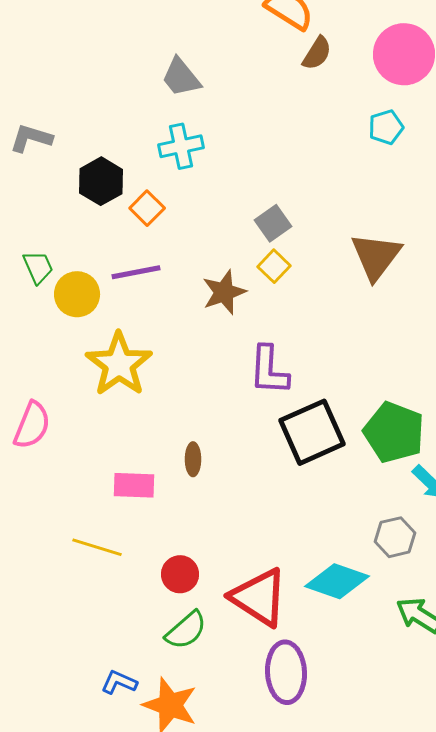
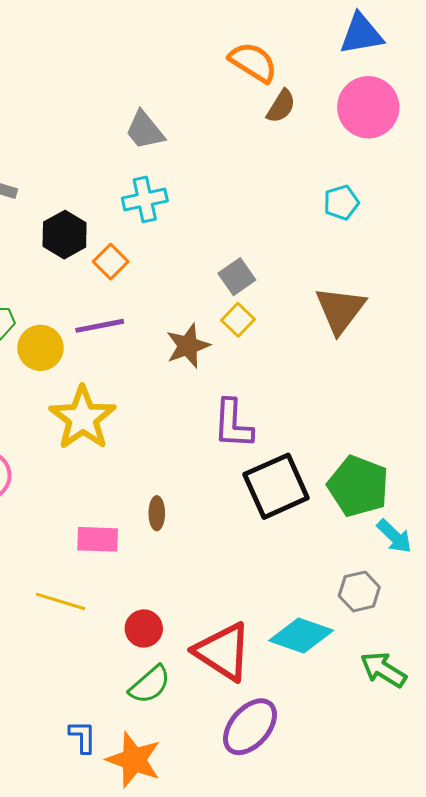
cyan pentagon: (386, 127) -> (341, 202), moved
purple ellipse: (286, 672) -> (250, 727), turned 44
blue L-shape: (119, 682) -> (83, 737), turned 66

